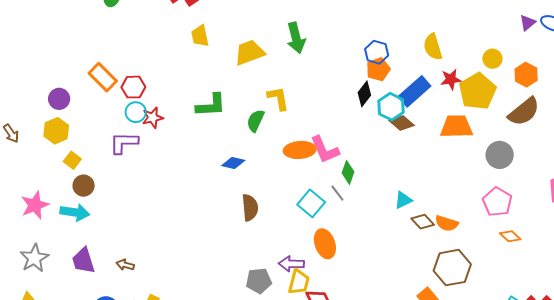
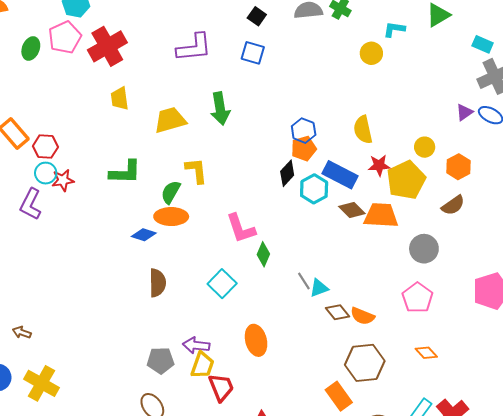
blue rectangle: (414, 91) -> (340, 175), turned 64
brown semicircle: (524, 112) -> (453, 205), size x0.7
brown diamond: (402, 123) -> (352, 210), moved
purple L-shape: (124, 143) -> (31, 204), turned -68
orange ellipse: (300, 150) -> (171, 217), moved
gray line: (337, 193) -> (304, 281), moved
orange diamond: (510, 236) -> (426, 353), moved
orange ellipse: (325, 244) -> (256, 340), moved

